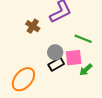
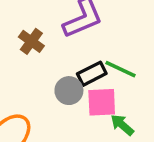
black rectangle: (56, 64) -> (92, 74), moved
green arrow: (86, 70) -> (122, 125), turned 80

